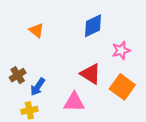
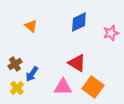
pink star: (121, 50) -> (111, 33), moved
orange square: (122, 87) -> (93, 87), moved
yellow cross: (29, 110) -> (17, 88), moved, turned -32

